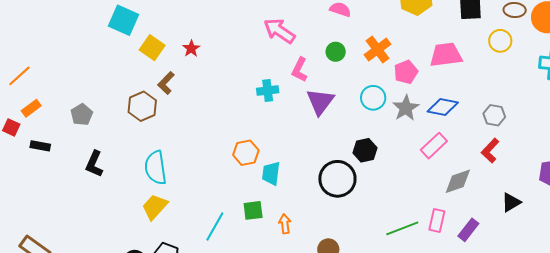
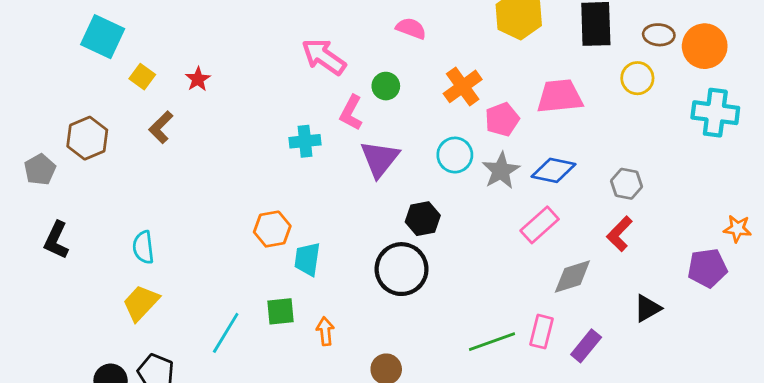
yellow square: (152, 48) -> (142, 77), size x0.7
green circle: (336, 52) -> (386, 86), moved
brown hexagon: (142, 106) -> (87, 138), moved
black hexagon: (365, 150) -> (423, 219), moved
cyan semicircle: (156, 168) -> (143, 247), size x0.7

